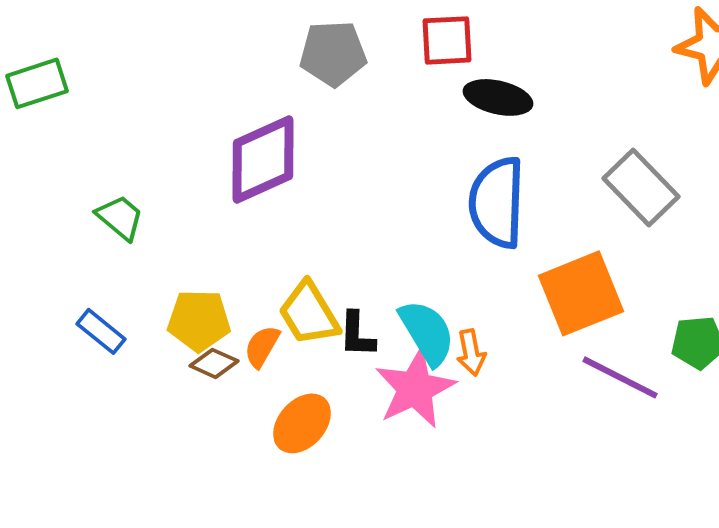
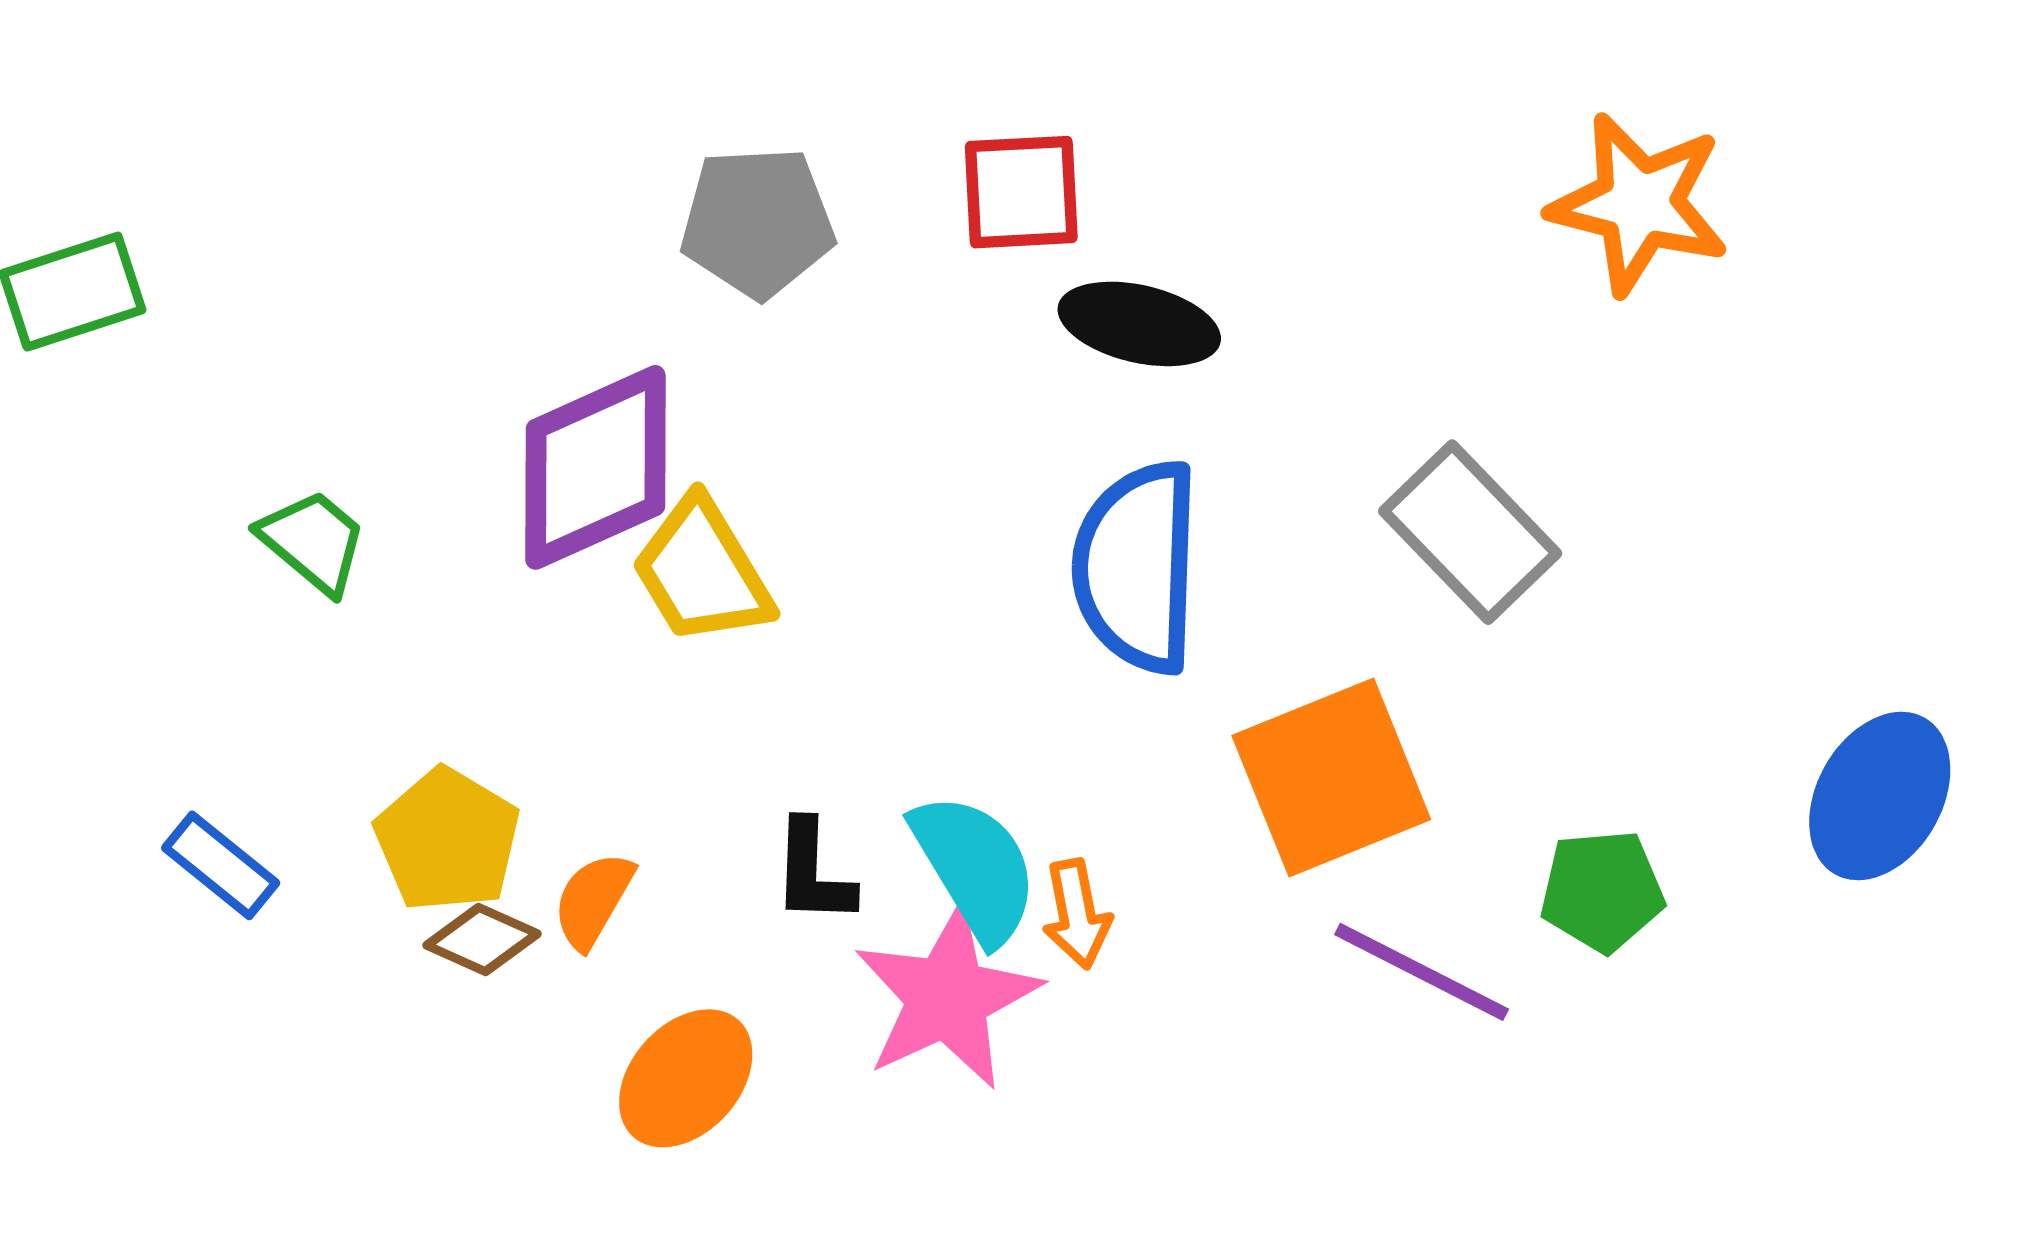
green trapezoid: (120, 217) -> (313, 541), moved
yellow trapezoid: (309, 313) -> (702, 572), moved
yellow pentagon: (199, 320) -> (447, 840), turned 30

